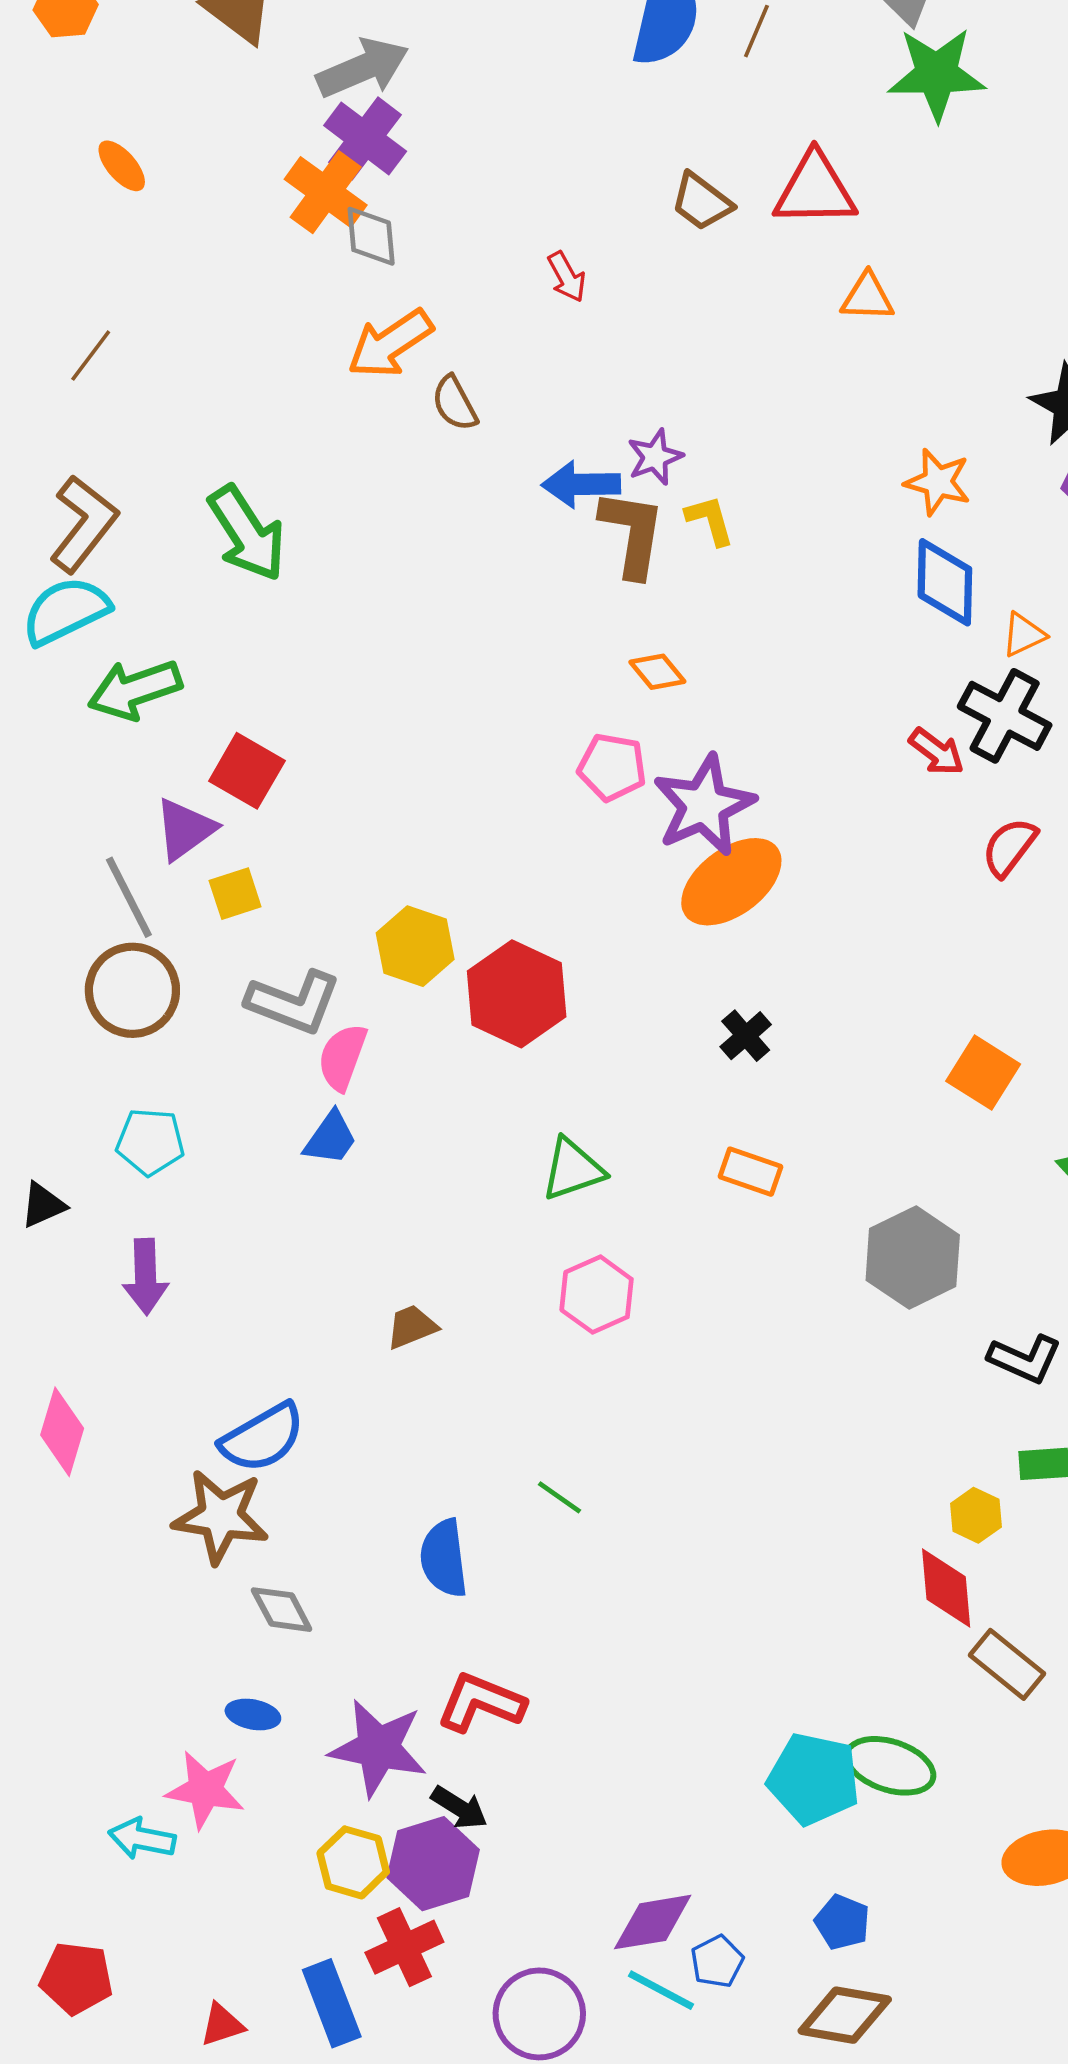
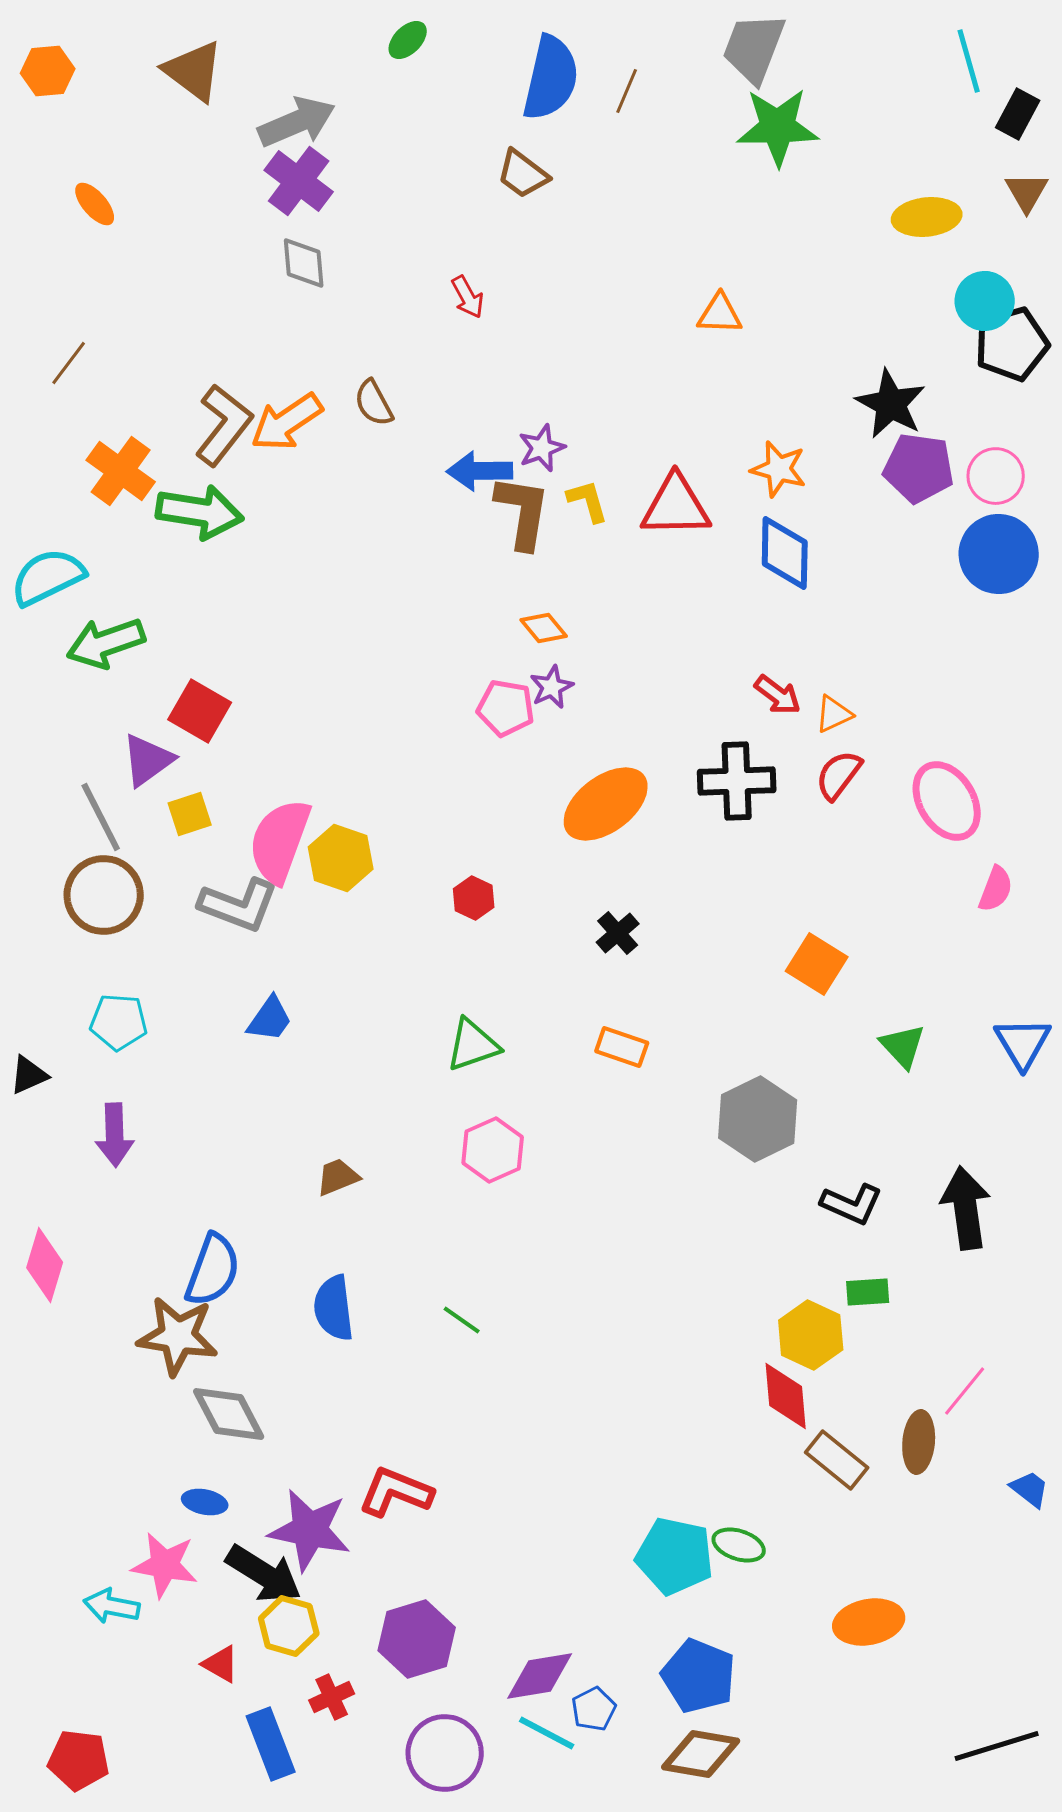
red triangle: (815, 190) -> (676, 506), moved
orange cross: (326, 192) -> (121, 471), moved
brown trapezoid: (702, 202) -> (523, 174), moved
orange arrow: (390, 344) -> (287, 422), moved
brown L-shape: (84, 524) -> (224, 425), moved
green arrow: (247, 533) -> (200, 512), turned -48
orange triangle: (1024, 635) -> (834, 714), moved
black cross: (1005, 716) -> (737, 781), moved, turned -30
purple star: (704, 805) -> (552, 687), moved, size x0.5
red hexagon: (517, 994) -> (474, 898), moved, size x0.5
pink semicircle: (342, 1057) -> (280, 841), moved, size x1.5
blue semicircle: (262, 1438) -> (213, 1270), turned -40
yellow hexagon: (976, 1515) -> (811, 1335), size x1.5
blue semicircle: (444, 1558) -> (334, 1308), moved
gray diamond: (282, 1610) -> (229, 1414), size x1.4
green ellipse: (890, 1766) -> (739, 1545), size x0.7
black arrow: (459, 1808) -> (264, 1574), moved, size x1.6
purple hexagon: (433, 1864) -> (417, 1639), moved
blue pentagon: (842, 1922) -> (699, 1676), size x1.6
red cross: (404, 1947) -> (332, 1697), size x0.7
red pentagon: (76, 1978) -> (79, 1760), moved
red triangle: (222, 2025) -> (221, 1664), moved, turned 48

